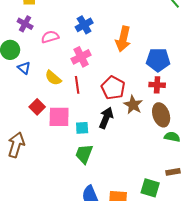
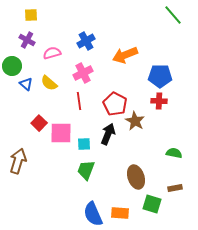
orange arrow: (123, 39) -> (125, 55), turned 55
yellow semicircle: (53, 78) -> (49, 83), moved
brown ellipse: (161, 115) -> (136, 177), moved

